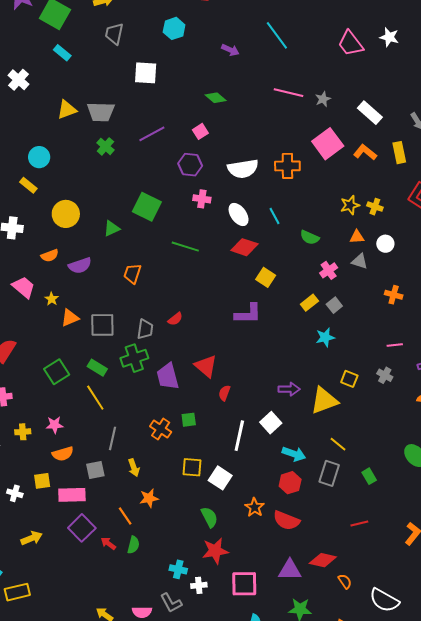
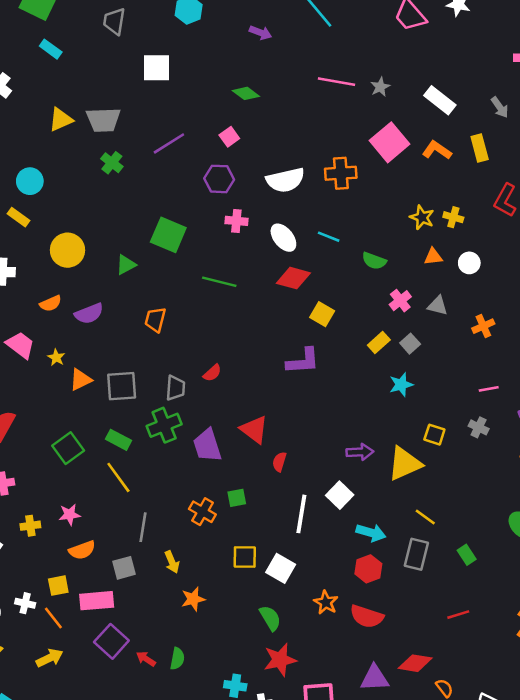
yellow star: (350, 205) -> (422, 217), turned -30
cyan line: (275, 216) -> (329, 237), turned -36
gray triangle: (360, 261) -> (438, 306), moved
orange cross: (394, 295) -> (483, 326), turned -36
orange line: (125, 516) -> (53, 618), moved

